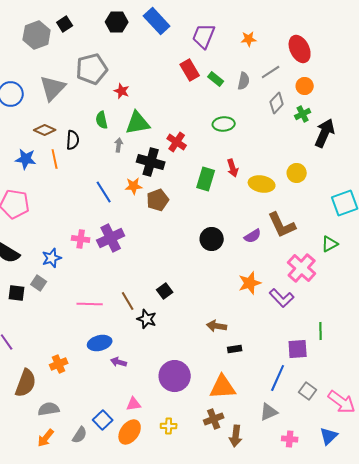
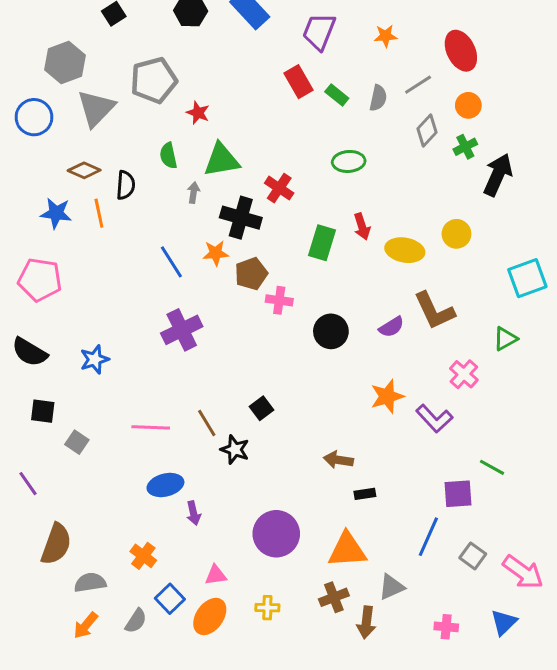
gray hexagon: (37, 35) -> (65, 62), moved
pink cross: (81, 239) -> (279, 300), moved
pink cross: (302, 268) -> (464, 374), size x0.7
gray square: (39, 283) -> (77, 442), moved
green line: (321, 331) -> (492, 467), turned -60
purple arrow: (119, 362) -> (194, 513), turned -119
orange cross: (59, 364) -> (143, 556), moved, turned -30
gray triangle: (269, 412) -> (391, 587), moved

